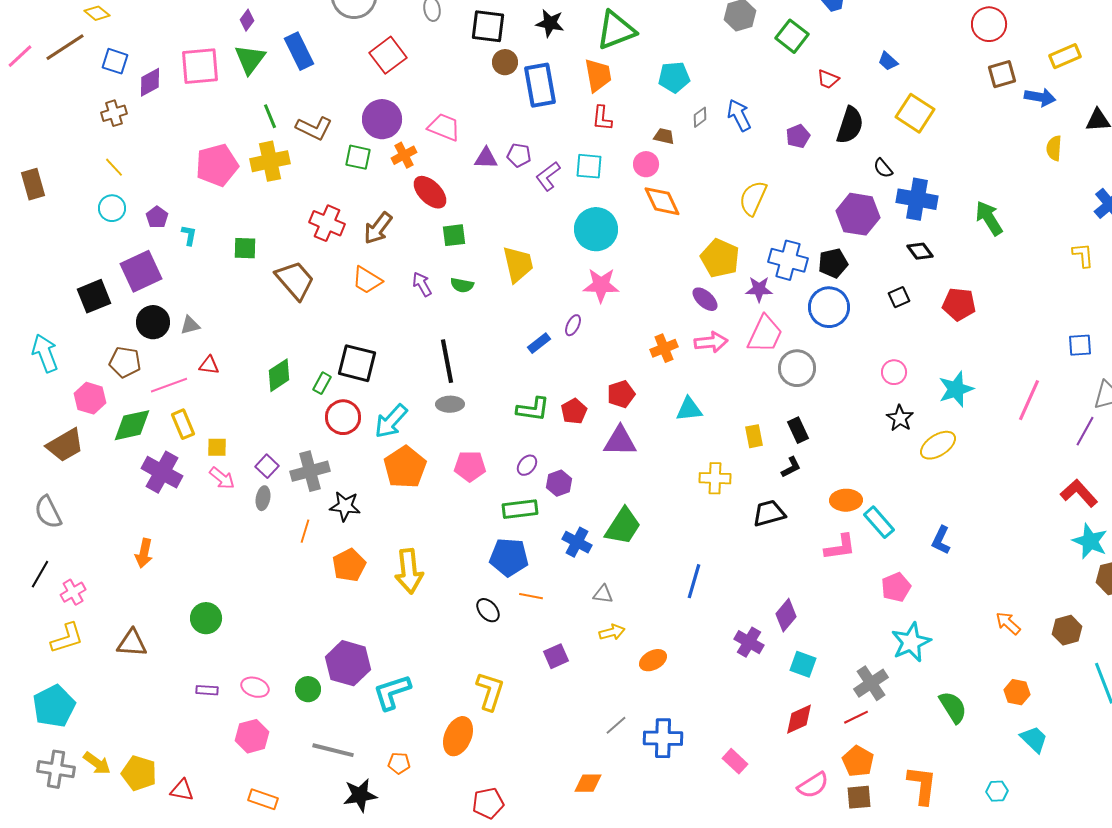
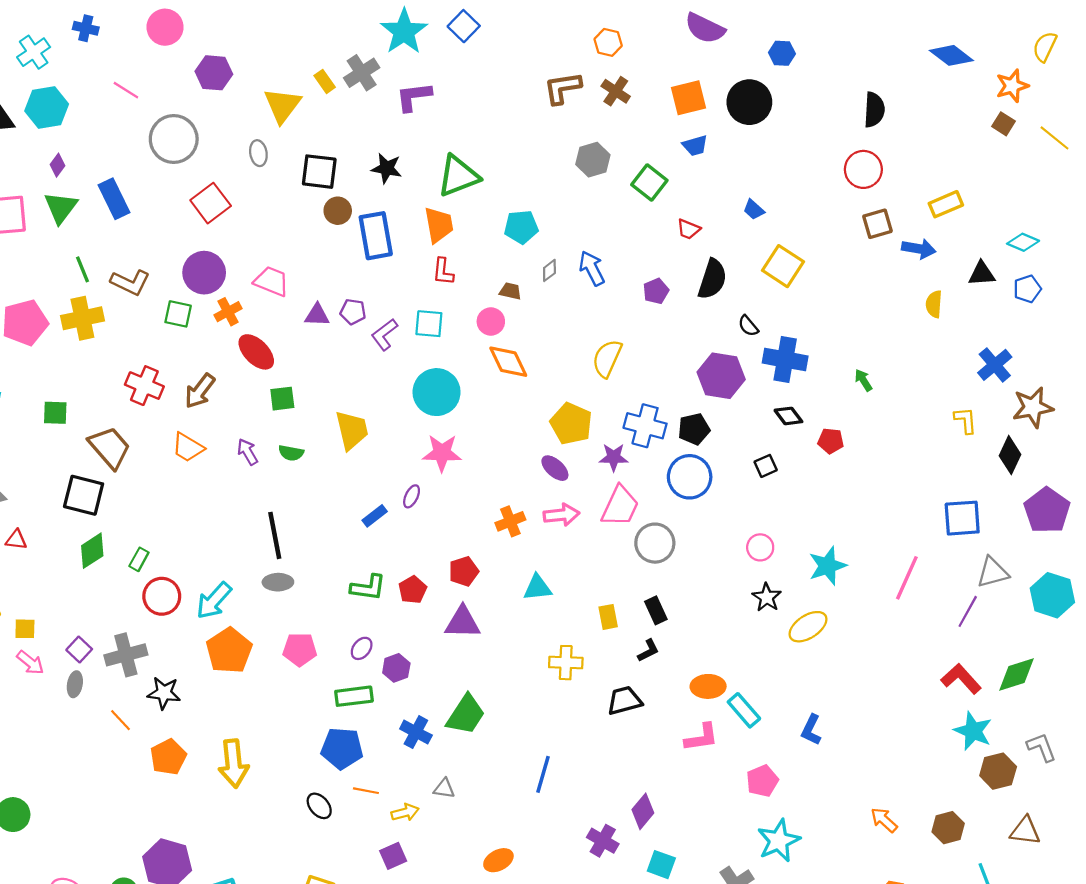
green arrow: (989, 218) -> (863, 380), size x0.6
red pentagon: (959, 304) -> (831, 441), moved, size x0.7
blue square: (1080, 345) -> (962, 518), size x1.5
black square: (357, 363) -> (84, 495), moved
orange line: (305, 531) -> (120, 720), turned -60
yellow arrow: (612, 632) -> (405, 812), moved

